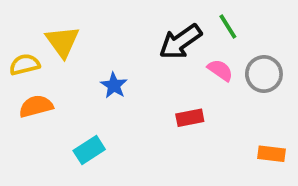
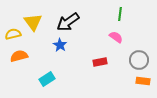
green line: (228, 27) -> (120, 14), turned 40
black arrow: (180, 42) -> (68, 22), moved
gray circle: (264, 74) -> (139, 60), moved

